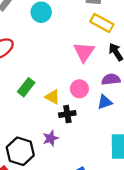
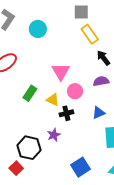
yellow rectangle: (102, 23) -> (90, 34), turned 30
pink triangle: (84, 52) -> (61, 72), moved
blue triangle: (105, 102) -> (99, 113), moved

